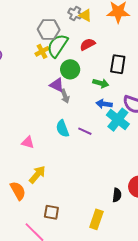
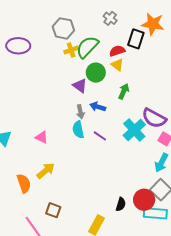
yellow triangle: (85, 15) -> (117, 65), moved
gray hexagon: (49, 29) -> (63, 28), moved
black rectangle: (118, 64) -> (136, 39), moved
green arrow: (101, 83) -> (124, 91), turned -91
gray arrow: (65, 96) -> (80, 112), moved
blue arrow: (104, 104) -> (98, 107), moved

